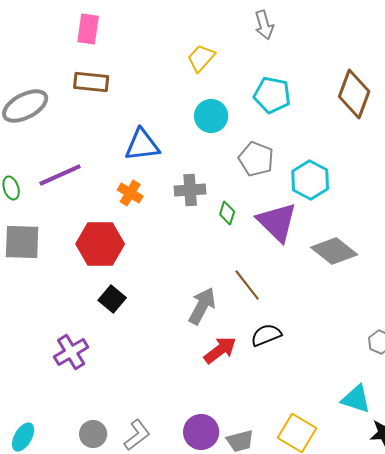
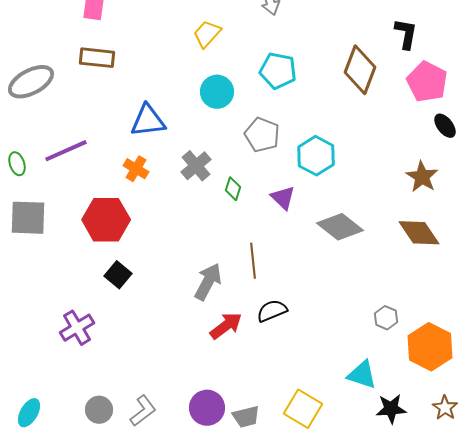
gray cross: (190, 190) -> (196, 166), turned -36
purple triangle: (277, 222) -> (283, 198), size x0.6
brown line: (247, 285) -> (253, 261), turned 32

